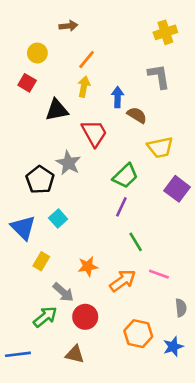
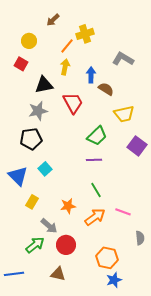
brown arrow: (68, 26) -> (53, 20), turned 144
yellow cross: (165, 32) -> (85, 34), moved
gray L-shape: (159, 76) -> (123, 59), turned -50
gray star: (68, 163) -> (38, 111), moved, turned 30
black pentagon: (40, 180) -> (31, 139), turned 30
purple line: (121, 207) -> (94, 160), turned 63
green line: (136, 242) -> (96, 190), moved
blue star: (173, 347) -> (114, 280), moved

